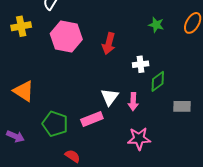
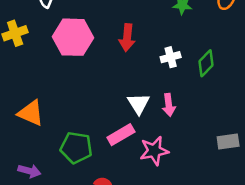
green diamond: (158, 81) -> (206, 63), moved
gray rectangle: (182, 106) -> (228, 142), moved
pink star: (139, 139) -> (154, 151), moved

